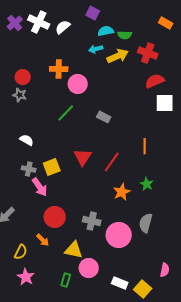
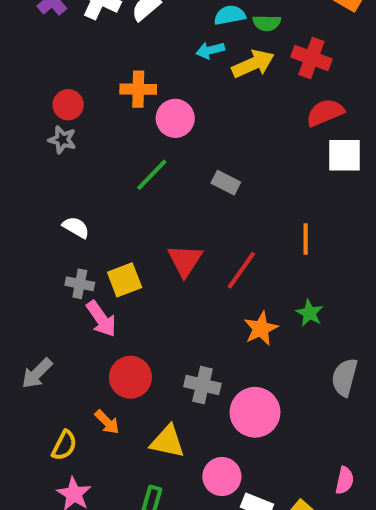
gray semicircle: (146, 223) -> (345, 377), moved
pink circle: (89, 268) -> (222, 477), moved

